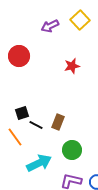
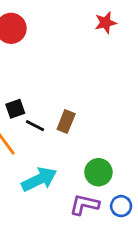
red star: (72, 66) -> (106, 23), moved
green circle: (72, 150) -> (98, 172), moved

